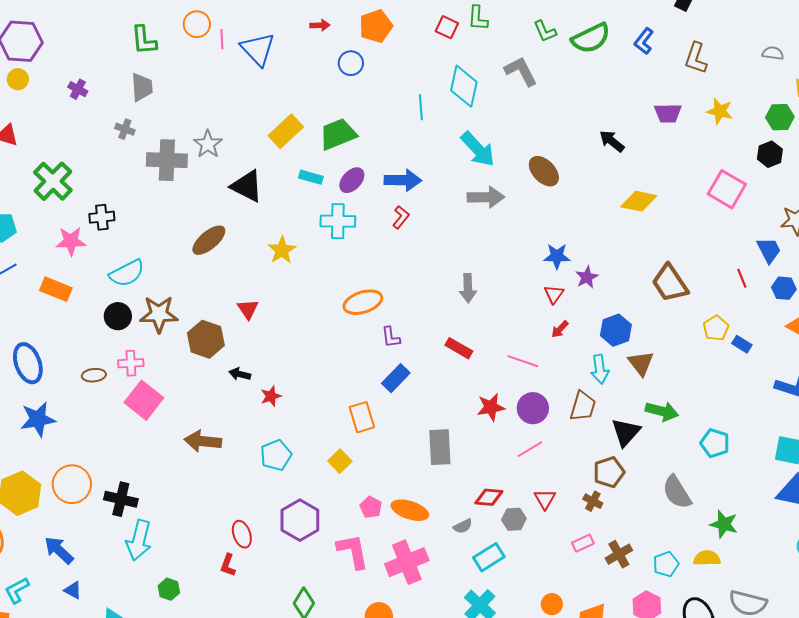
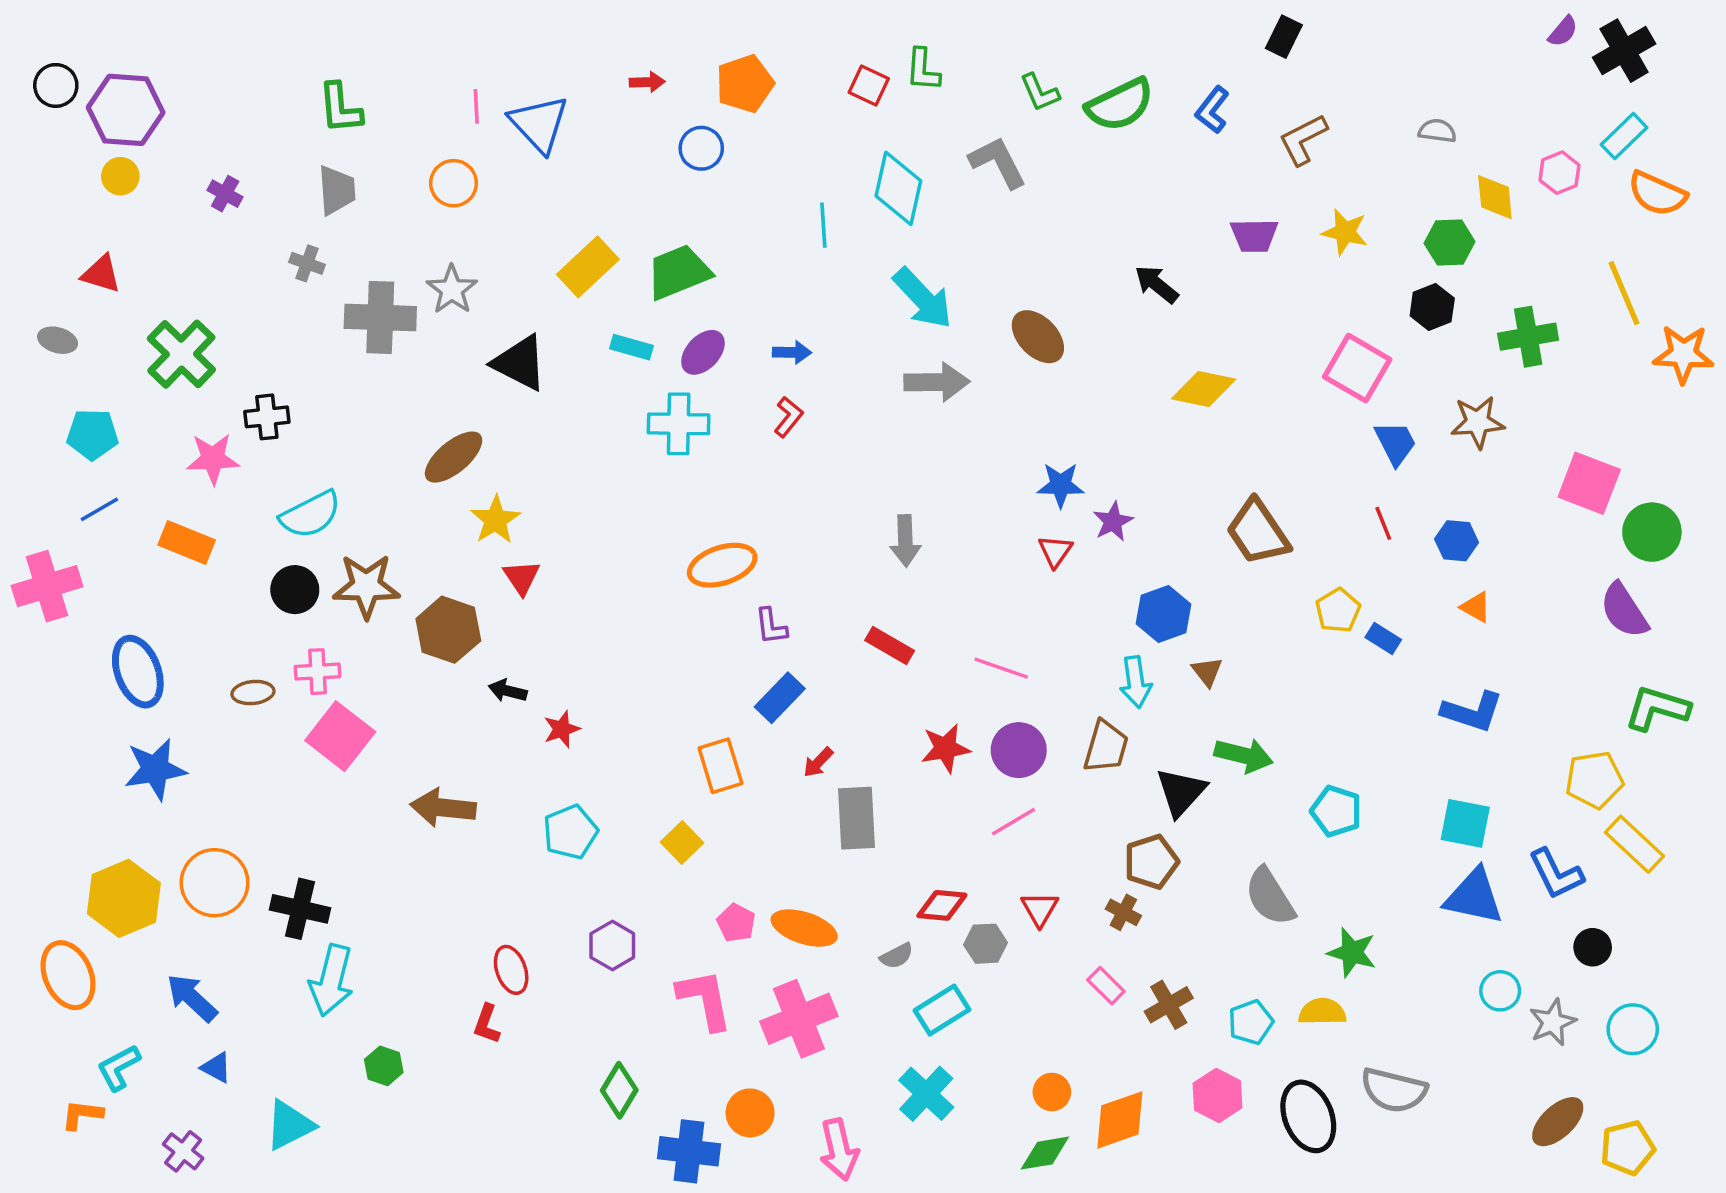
orange circle: (197, 24) -> (454, 183), moved
brown L-shape: (696, 58) -> (1303, 140), turned 44
blue arrow: (403, 180) -> (792, 352), size x0.6
yellow star: (282, 250) -> (495, 520), moved
blue trapezoid: (769, 250) -> (1396, 443), moved
red arrow: (560, 329) -> (818, 762), moved
brown triangle: (641, 363) -> (1207, 672), size x0.7
purple hexagon: (300, 520) -> (612, 945), size x0.7
pink rectangle: (583, 543) -> (1106, 986), turned 70

